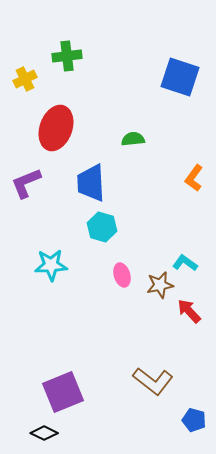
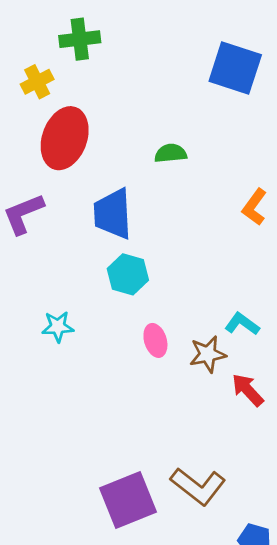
yellow cross: (25, 79) -> (37, 82), moved
cyan star: (51, 265) -> (58, 327), size x0.7
purple square: (63, 392) -> (128, 500), moved

